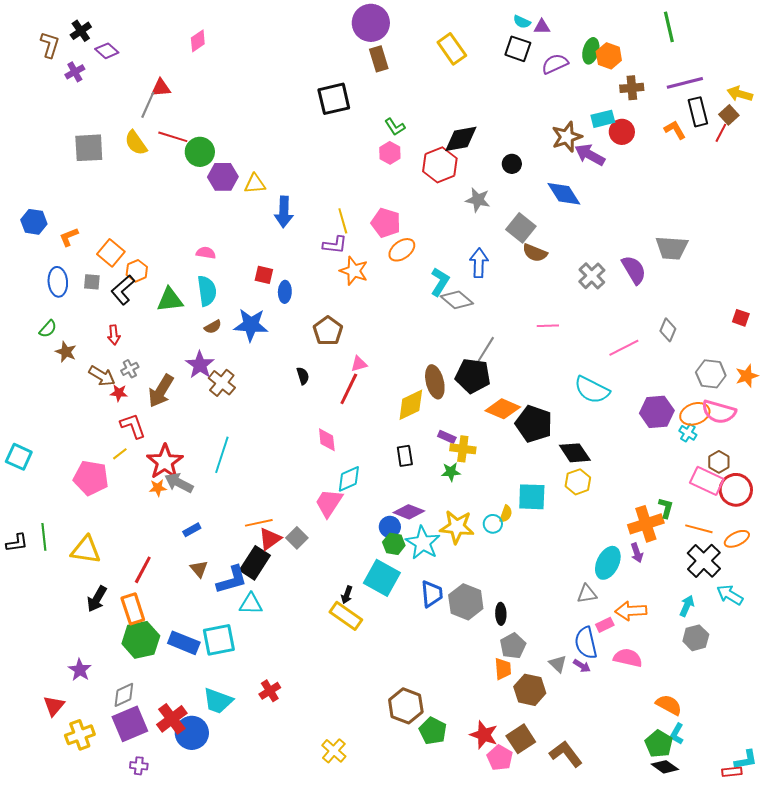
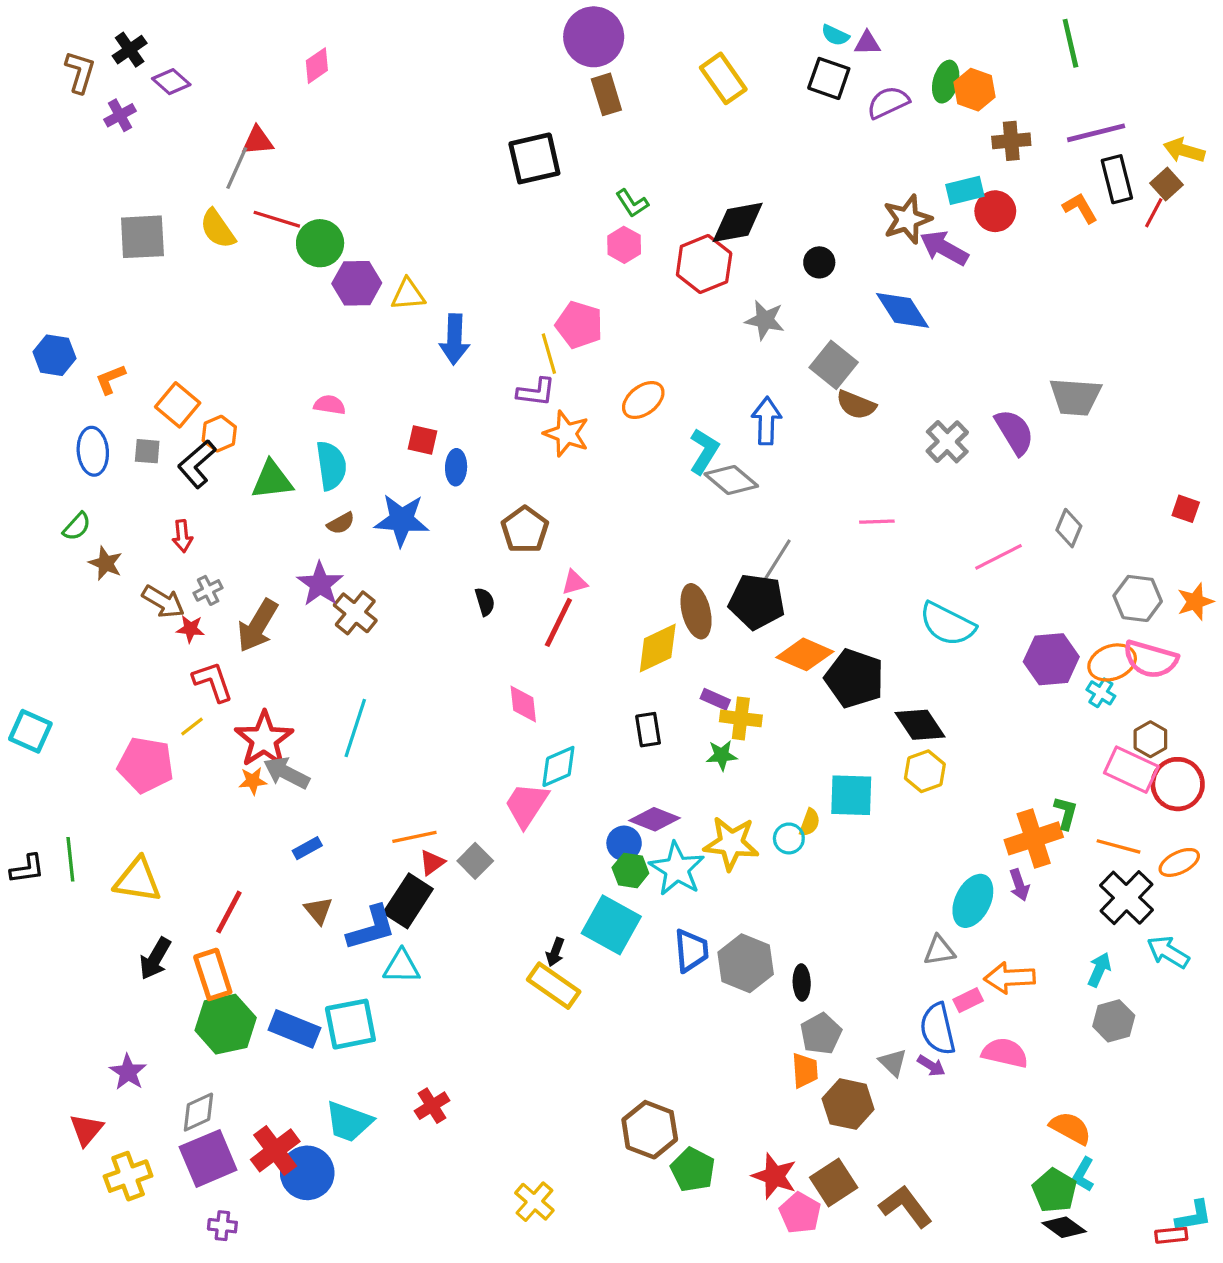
pink pentagon: (386, 223) -> (579, 325), moved
red triangle: (270, 539) -> (432, 862), size x0.7

